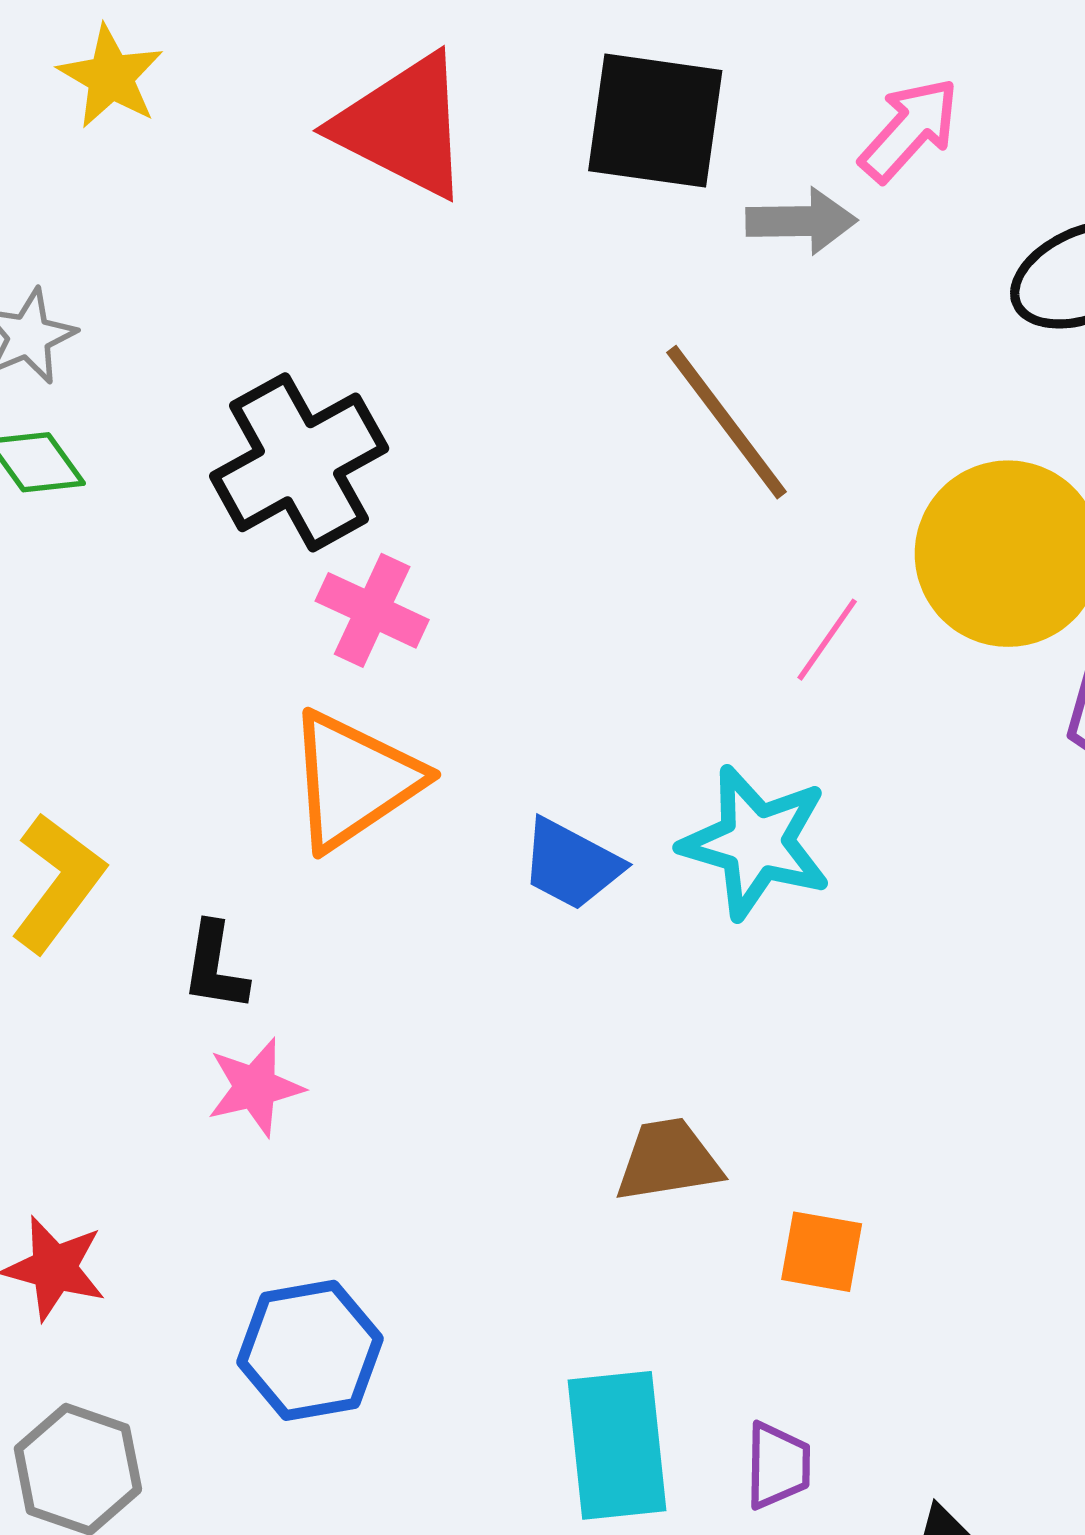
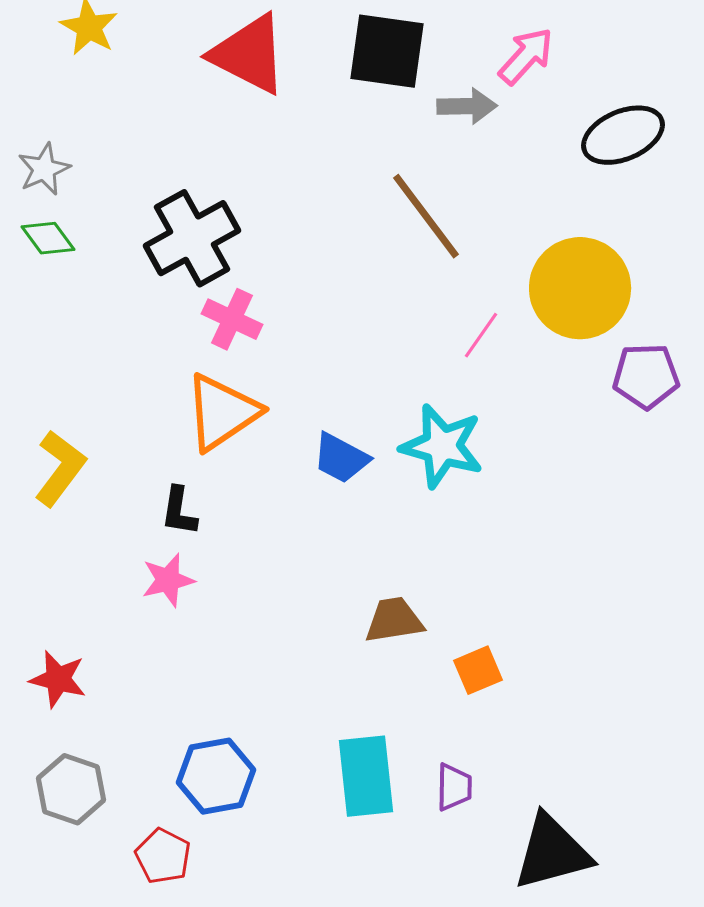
black L-shape: (215, 967) -> (179, 511), moved
orange square: (822, 1252) -> (478, 670), turned -33
blue hexagon: (310, 1350) -> (216, 776), moved

